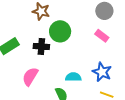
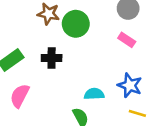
green circle: (60, 31) -> (76, 24), moved
pink semicircle: (30, 77) -> (20, 96), moved

